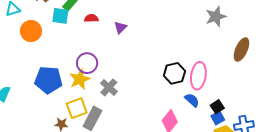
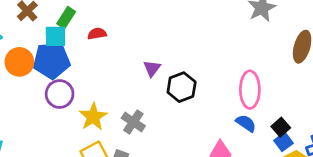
purple triangle: (120, 27) -> (152, 68), moved
purple circle: (87, 63) -> (60, 94), moved
black hexagon: (174, 73) -> (182, 87), moved
blue pentagon: (48, 80) -> (51, 61), moved

